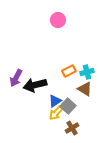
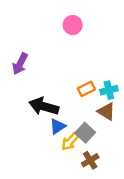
purple arrow: (16, 78) -> (20, 64), moved
black arrow: (35, 85) -> (44, 106), turned 30
blue triangle: (55, 101) -> (58, 126), moved

